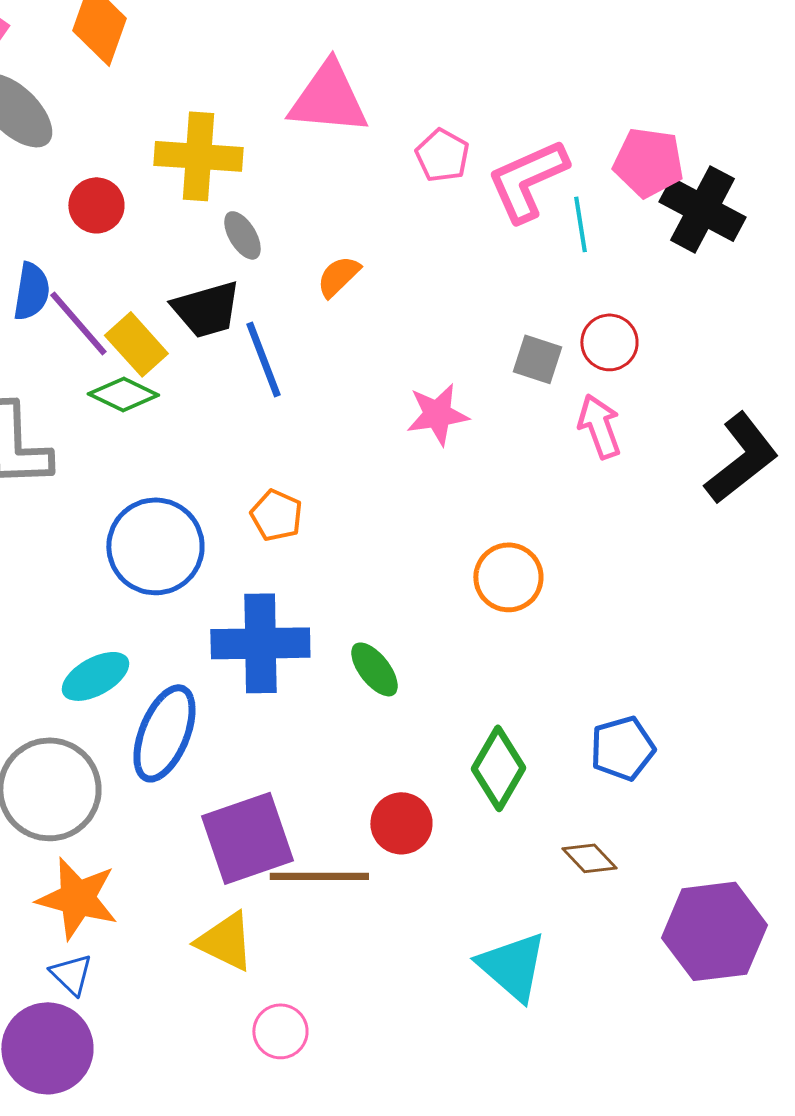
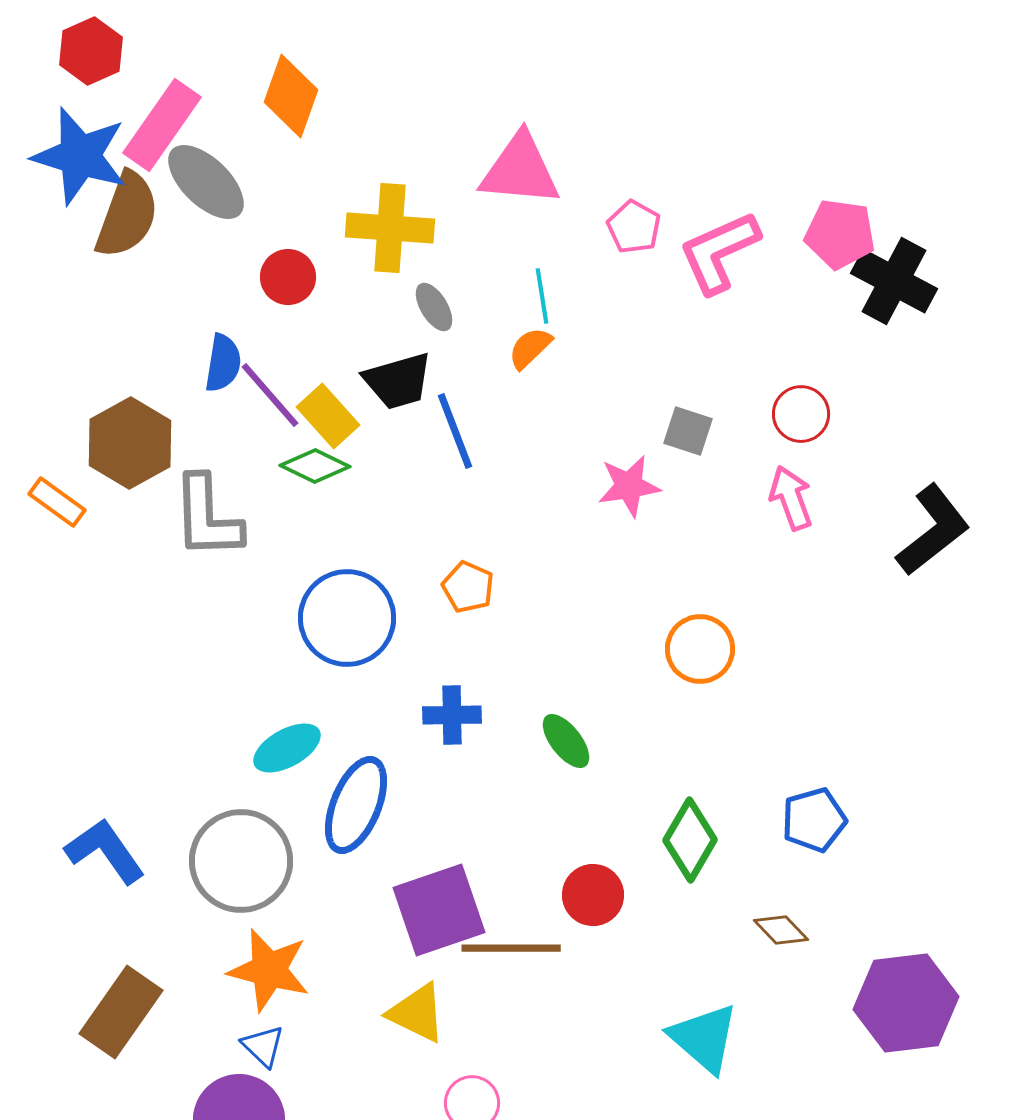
cyan line: (580, 224) -> (542, 296), moved
gray square: (537, 359) -> (688, 431), moved
blue cross: (260, 643) -> (452, 715), size x0.6

